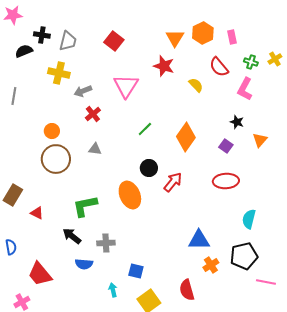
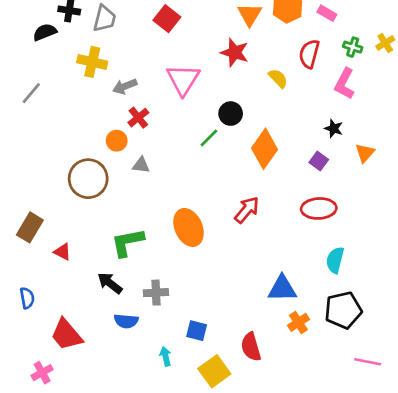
pink rectangle: (232, 37) -> (327, 13), turned -48
red semicircle: (219, 67) -> (309, 54), turned 55
gray line: (14, 96) -> (31, 93), turned 30
orange circle: (52, 131) -> (117, 141), moved
black circle: (149, 168) -> (231, 114), moved
cyan semicircle: (249, 219) -> (335, 260), moved
pink line: (266, 282) -> (368, 362), moved
red semicircle: (187, 290) -> (251, 347), moved

